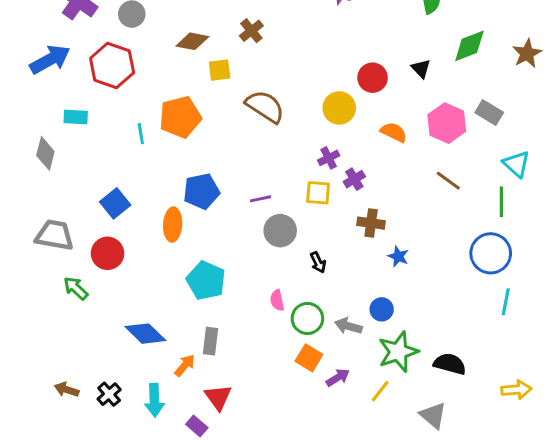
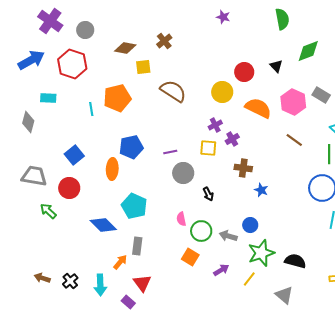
orange semicircle: (394, 132) -> (258, 108), size x1.5
blue diamond: (145, 334) -> (103, 225), moved
orange square: (309, 358) -> (190, 257), moved

